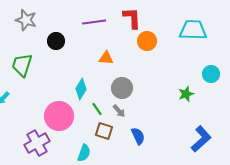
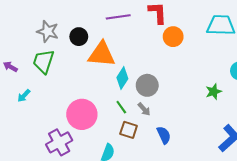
gray star: (26, 20) -> (48, 31), moved
orange triangle: (106, 58) -> (102, 54), moved, size x1.8
cyan diamond: (81, 89) -> (122, 78), moved

